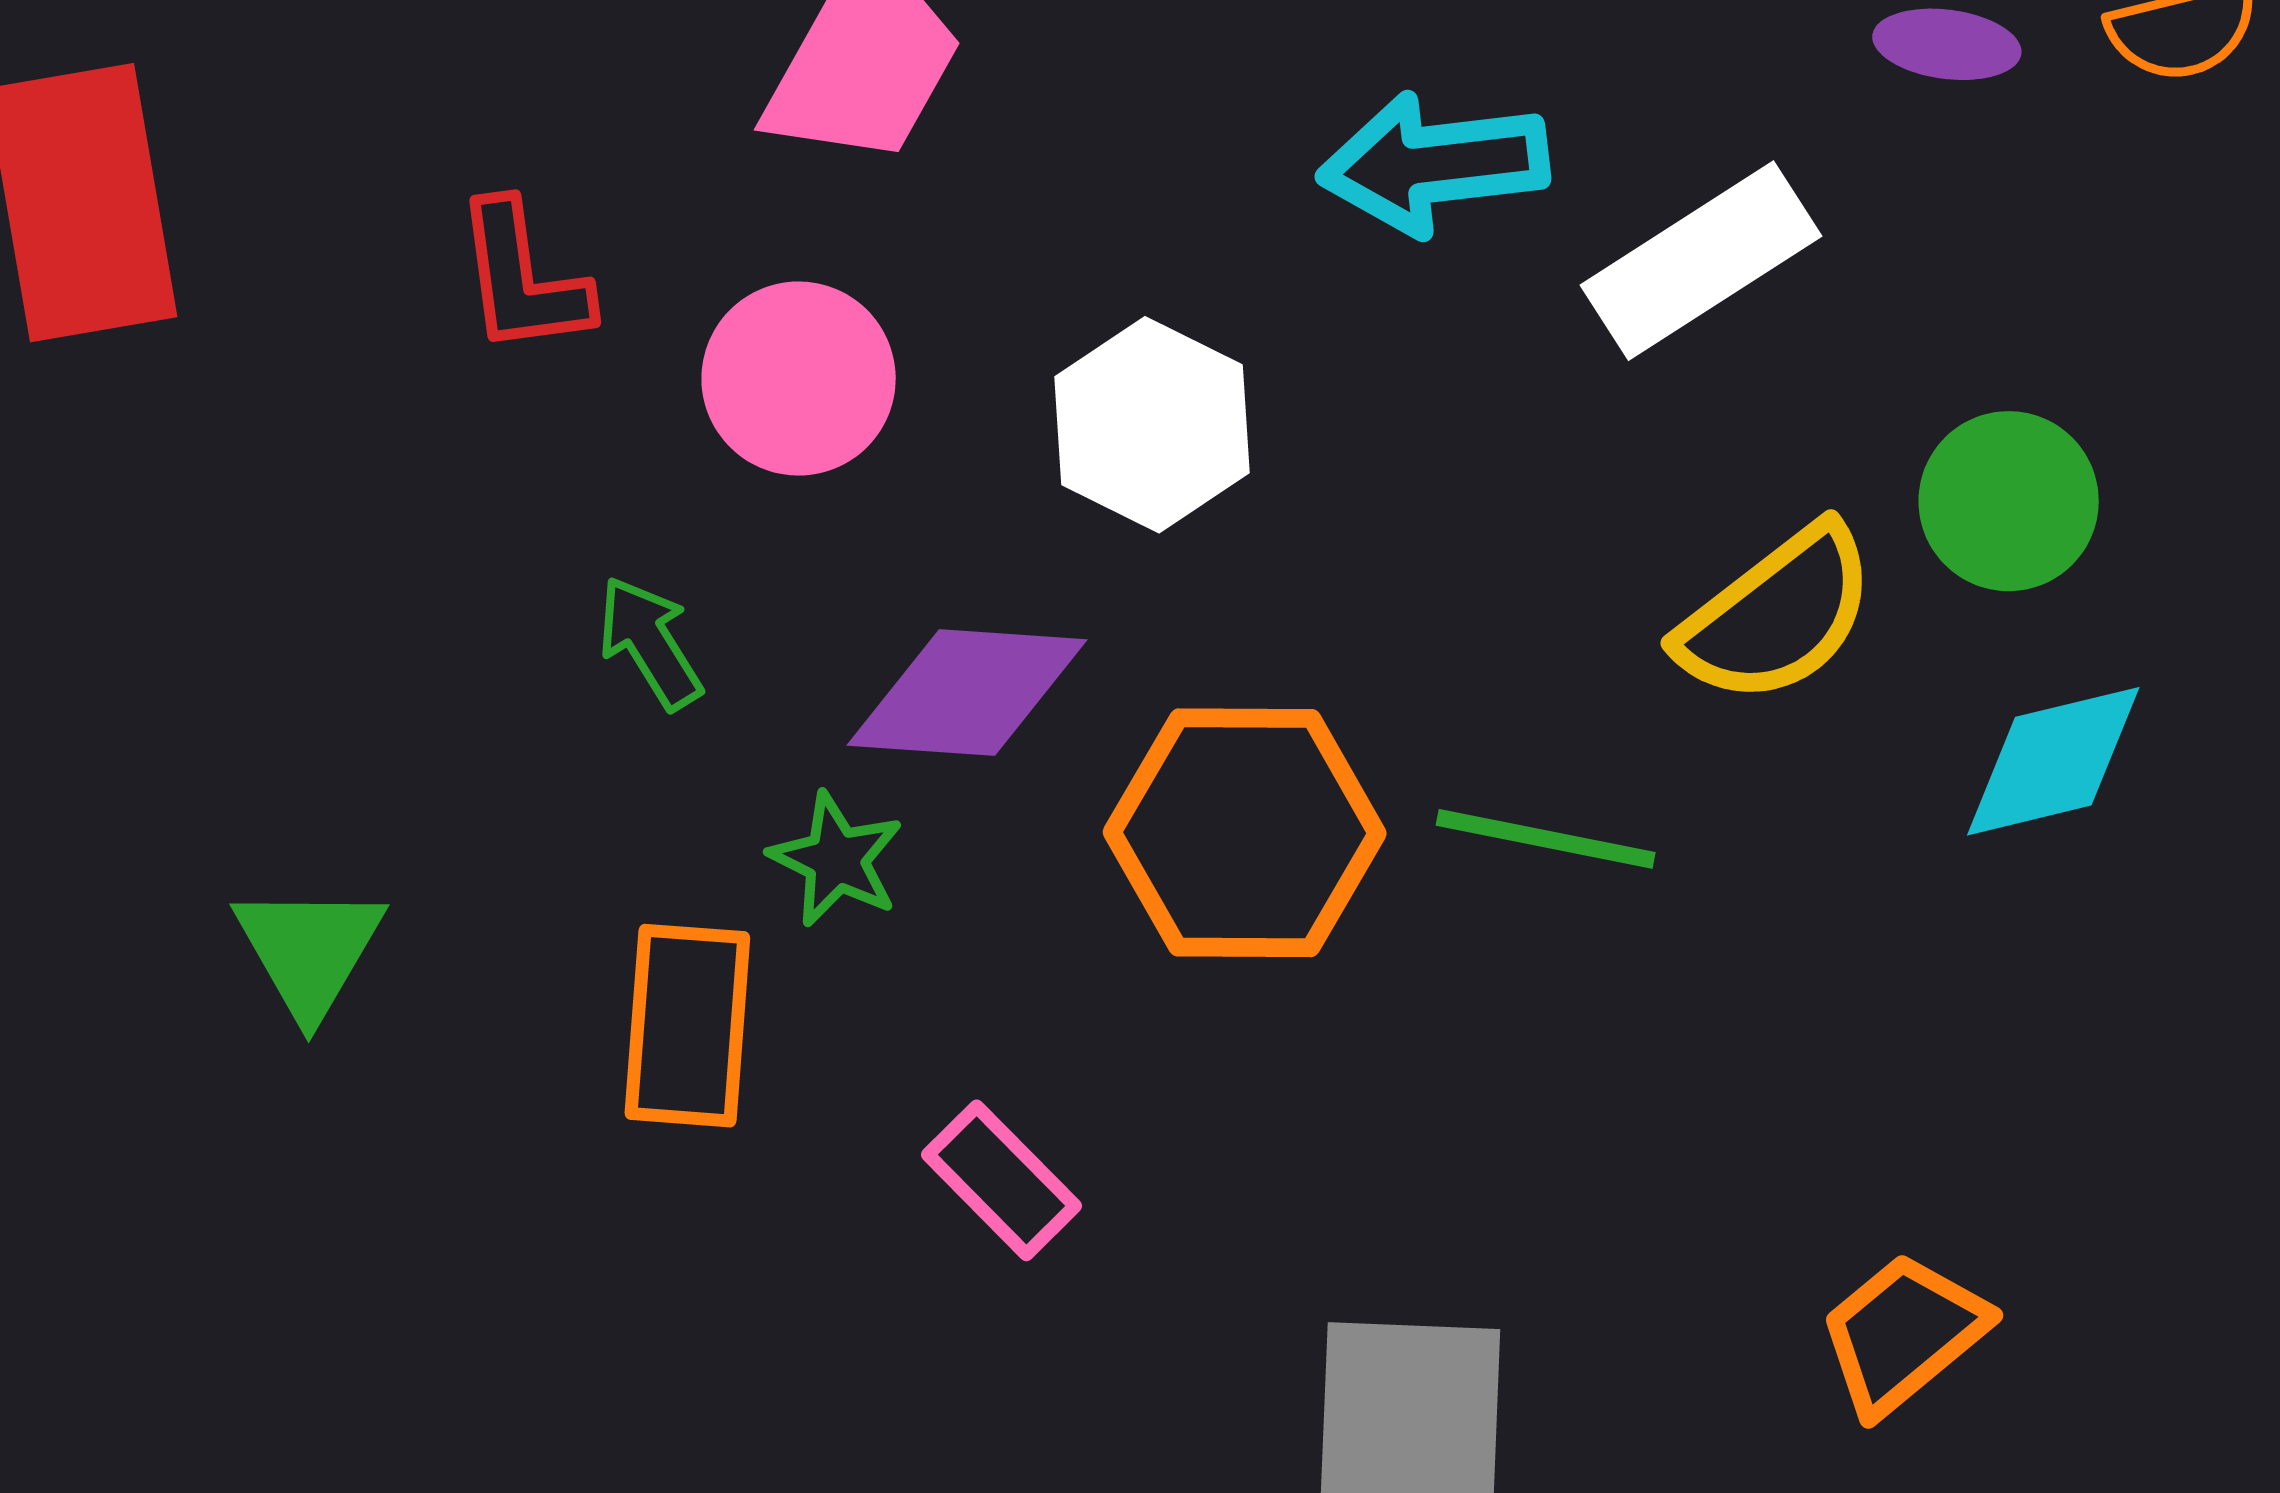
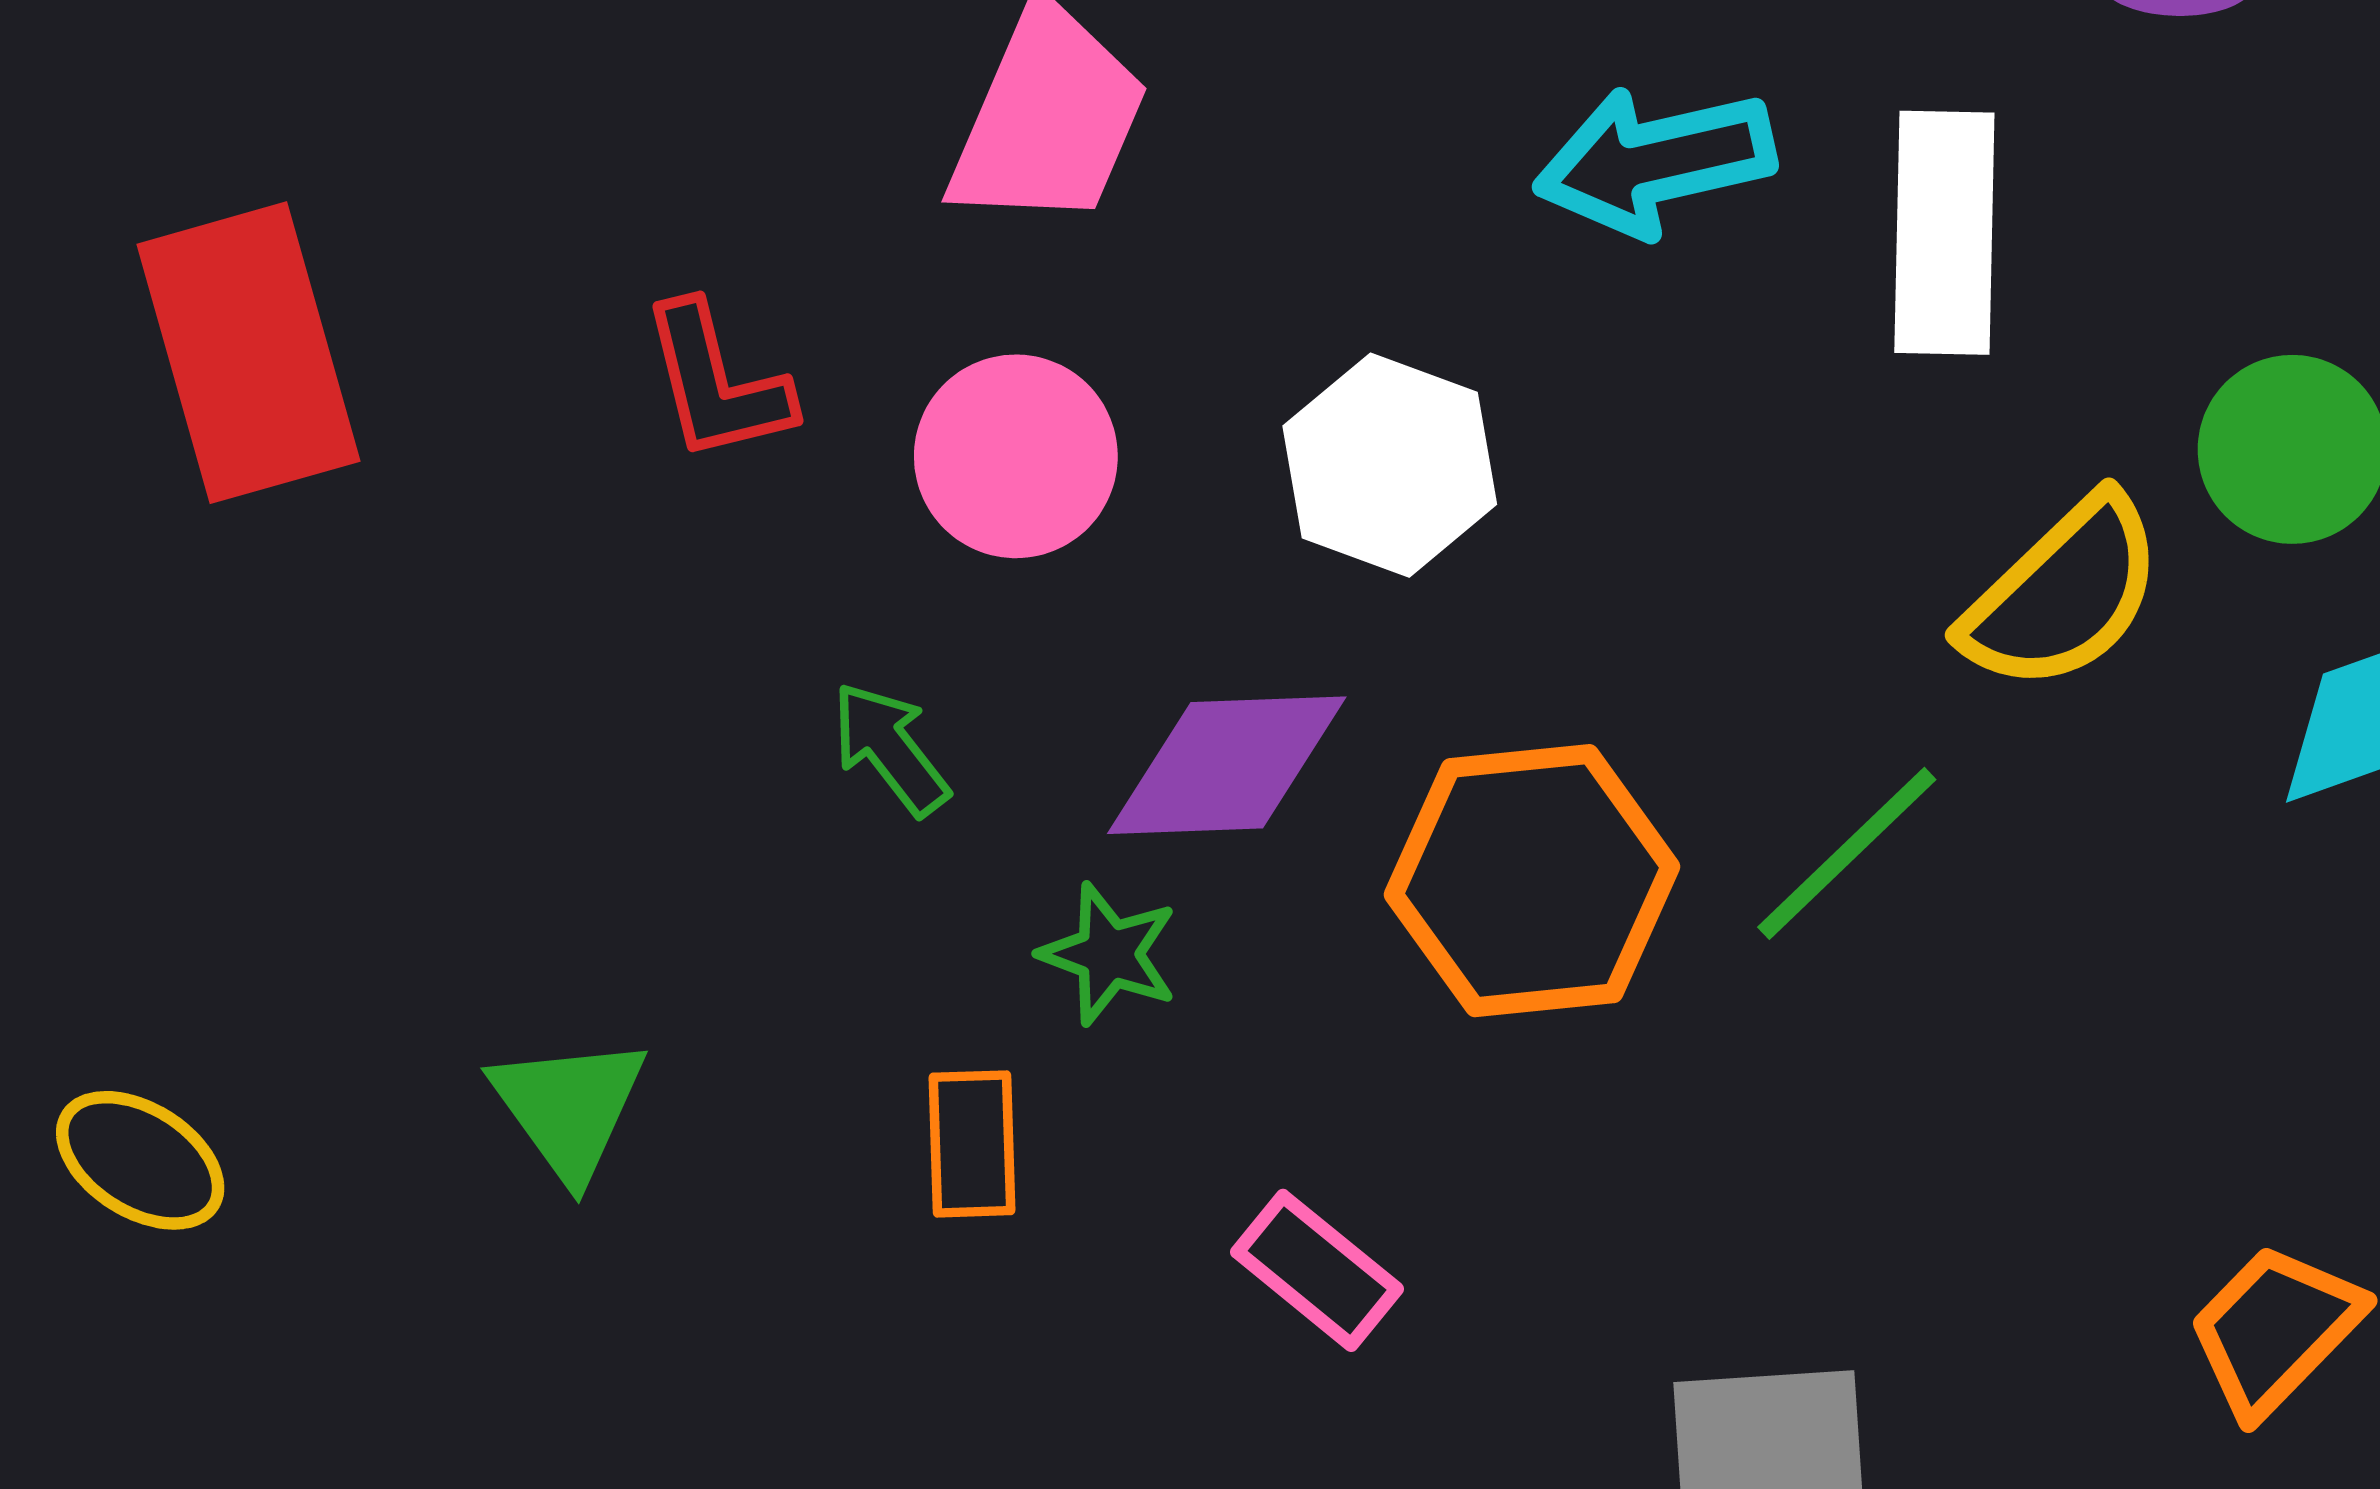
white rectangle: (1701, 261) -> (1944, 233), turned -50
green line: (1546, 839) -> (1847, 853), turned -49
orange rectangle: (687, 1026) -> (972, 1144), size x0.7

